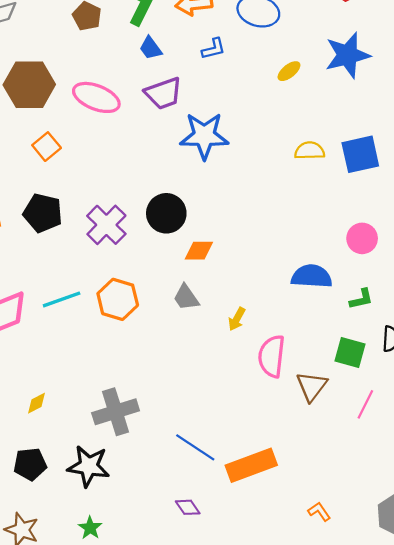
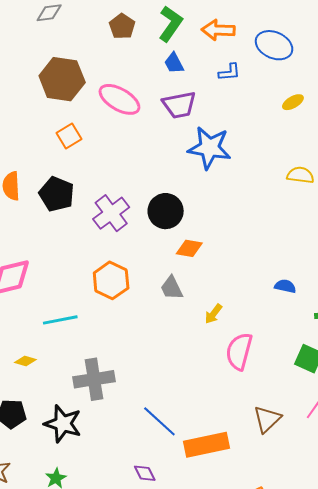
blue semicircle: (312, 276) -> (285, 286), size x0.6
cyan line: (62, 299) -> (60, 320), moved
brown triangle: (312, 386) -> (267, 419), moved
yellow diamond: (36, 403) -> (25, 361), turned 35

